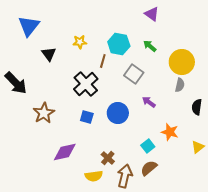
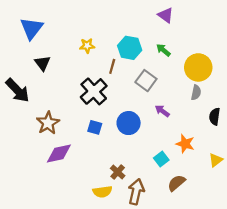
black triangle: (49, 54) -> (42, 63), moved
purple diamond: (65, 152) -> (59, 154), moved
brown semicircle: (149, 168) -> (176, 183), moved

